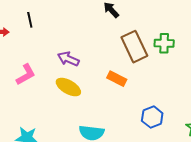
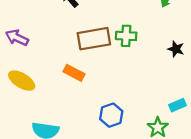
brown rectangle: (134, 47) -> (94, 39), turned -76
purple arrow: (68, 59) -> (17, 38), moved

